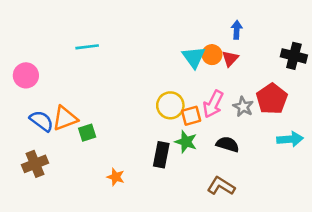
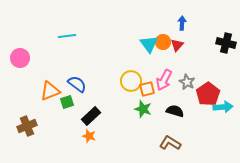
red pentagon: (272, 99) -> (208, 94), moved
blue semicircle: (42, 121) -> (77, 84), moved
black rectangle: (161, 155) -> (91, 116), moved, turned 36

